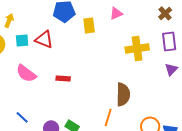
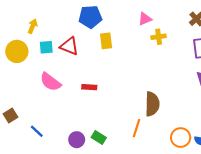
yellow rectangle: (89, 25) -> (106, 41), moved
yellow cross: (137, 48) -> (159, 37), moved, size x0.6
blue line: (22, 117) -> (37, 131), moved

